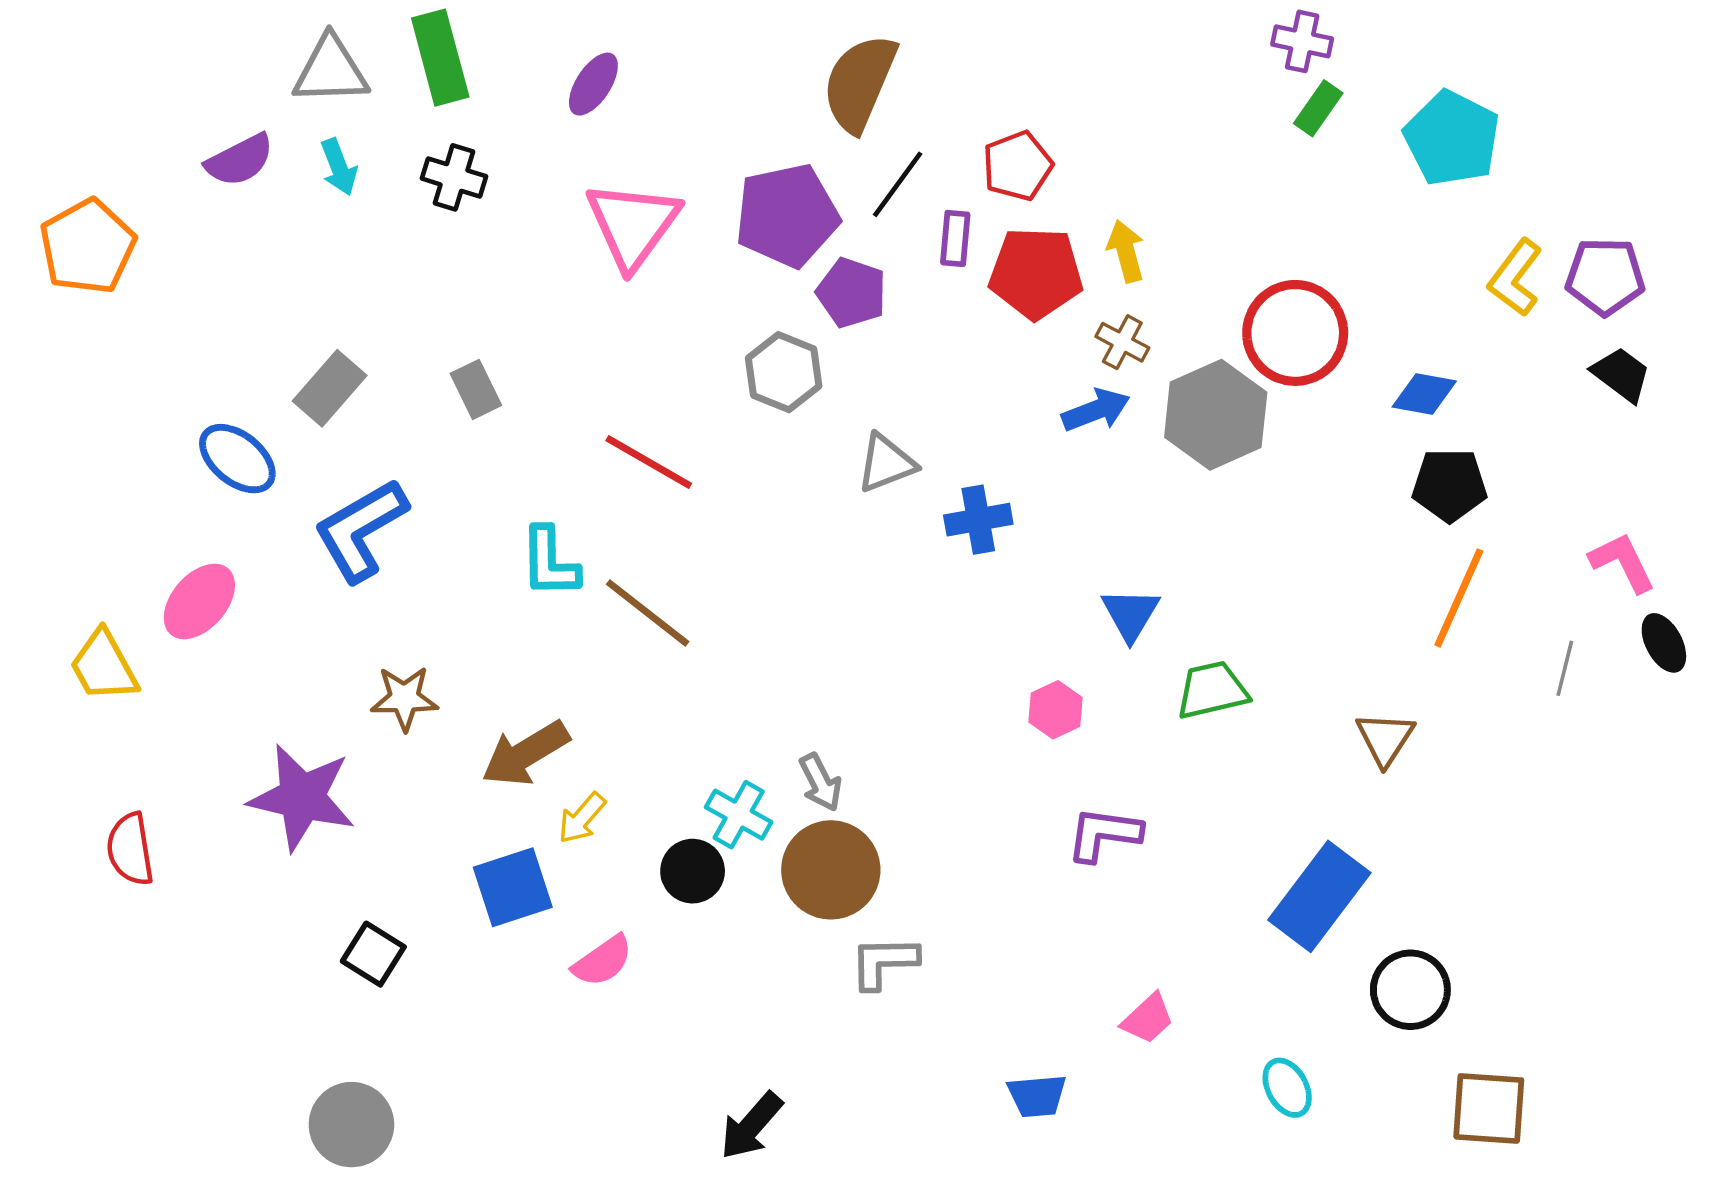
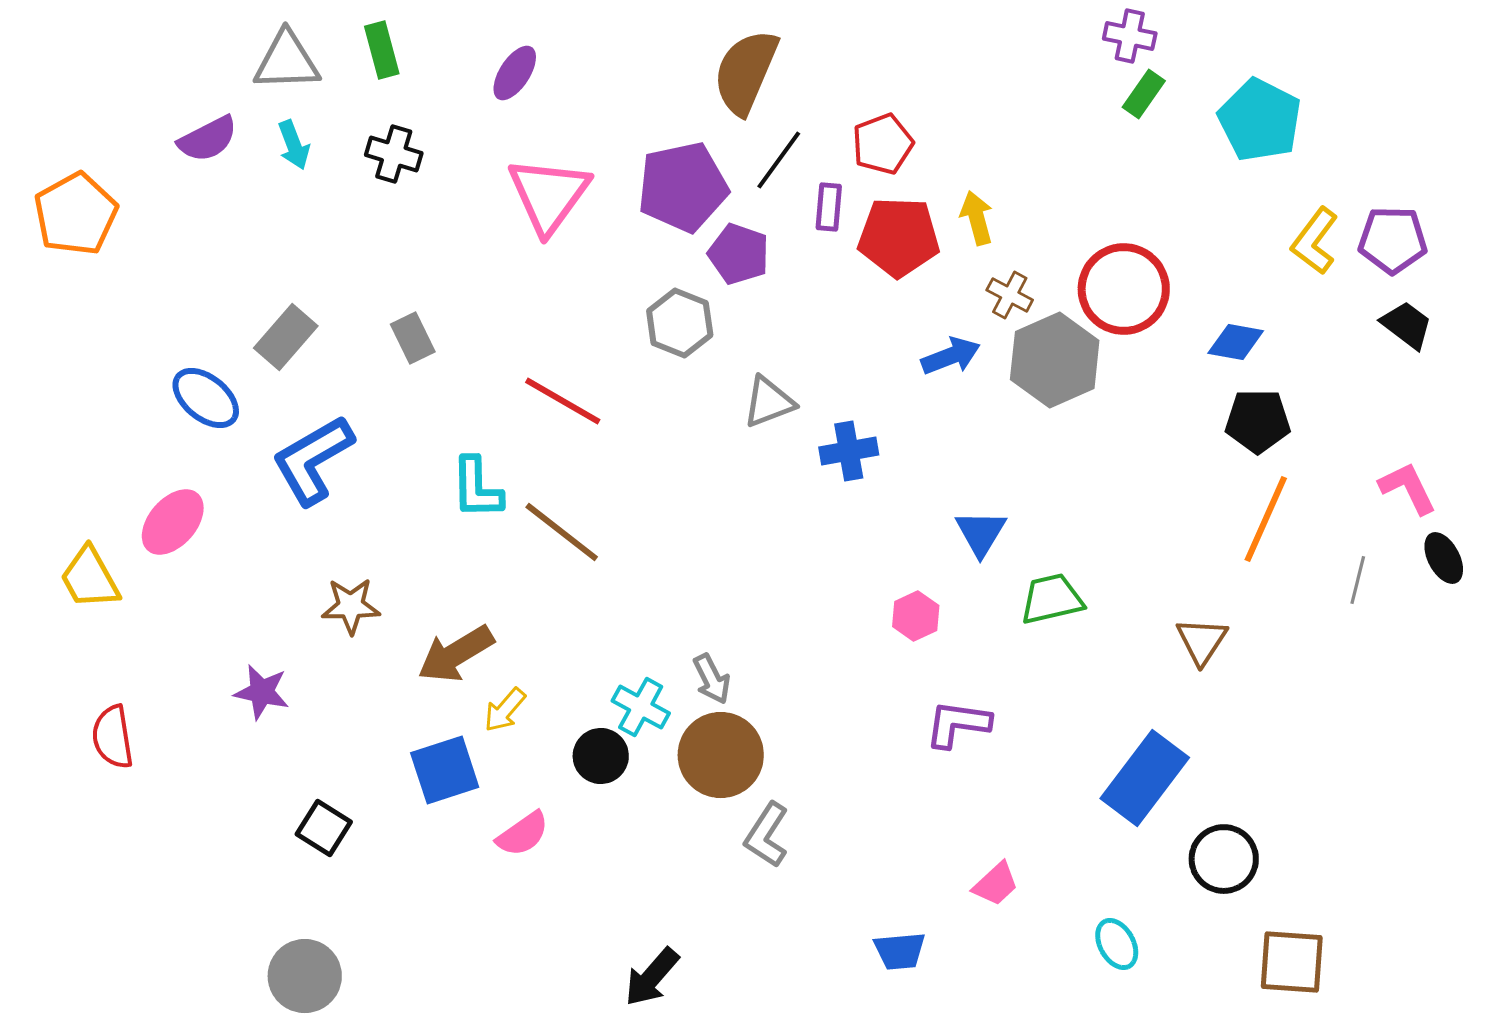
green rectangle: (440, 58) -> (382, 50), size x0.7
brown cross: (1122, 342) -> (1010, 295), moved
purple star: (302, 797) -> (262, 692), size x0.6
gray L-shape: (884, 962) -> (767, 835), turned -56

